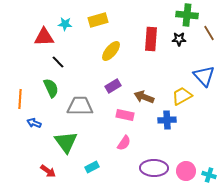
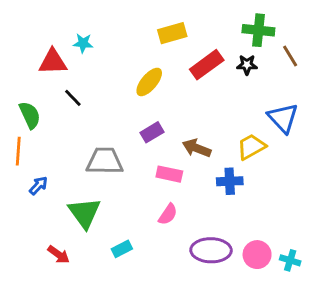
yellow rectangle: (98, 20) -> (172, 33), moved
red rectangle: (151, 39) -> (207, 65), turned 50
green semicircle: (51, 88) -> (30, 115), moved
blue arrow: (34, 123) -> (38, 186), turned 112

